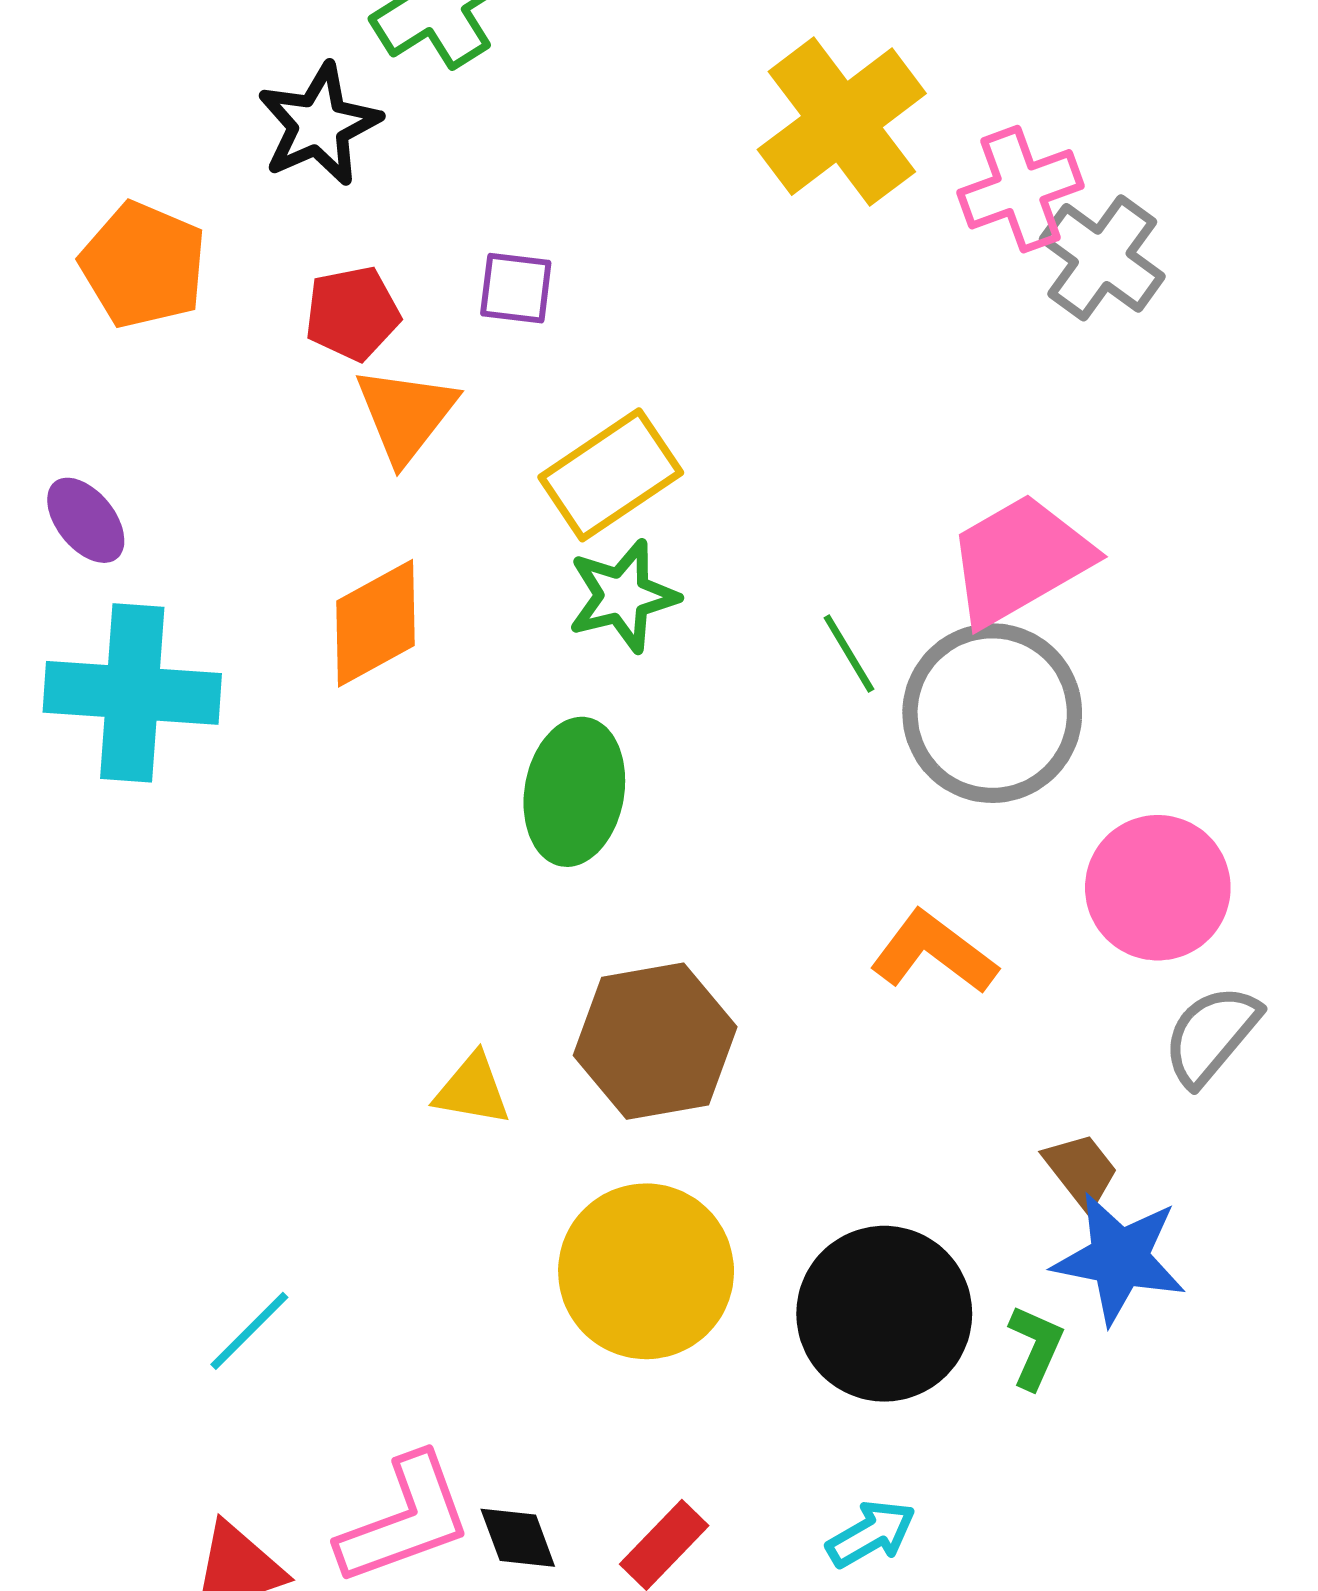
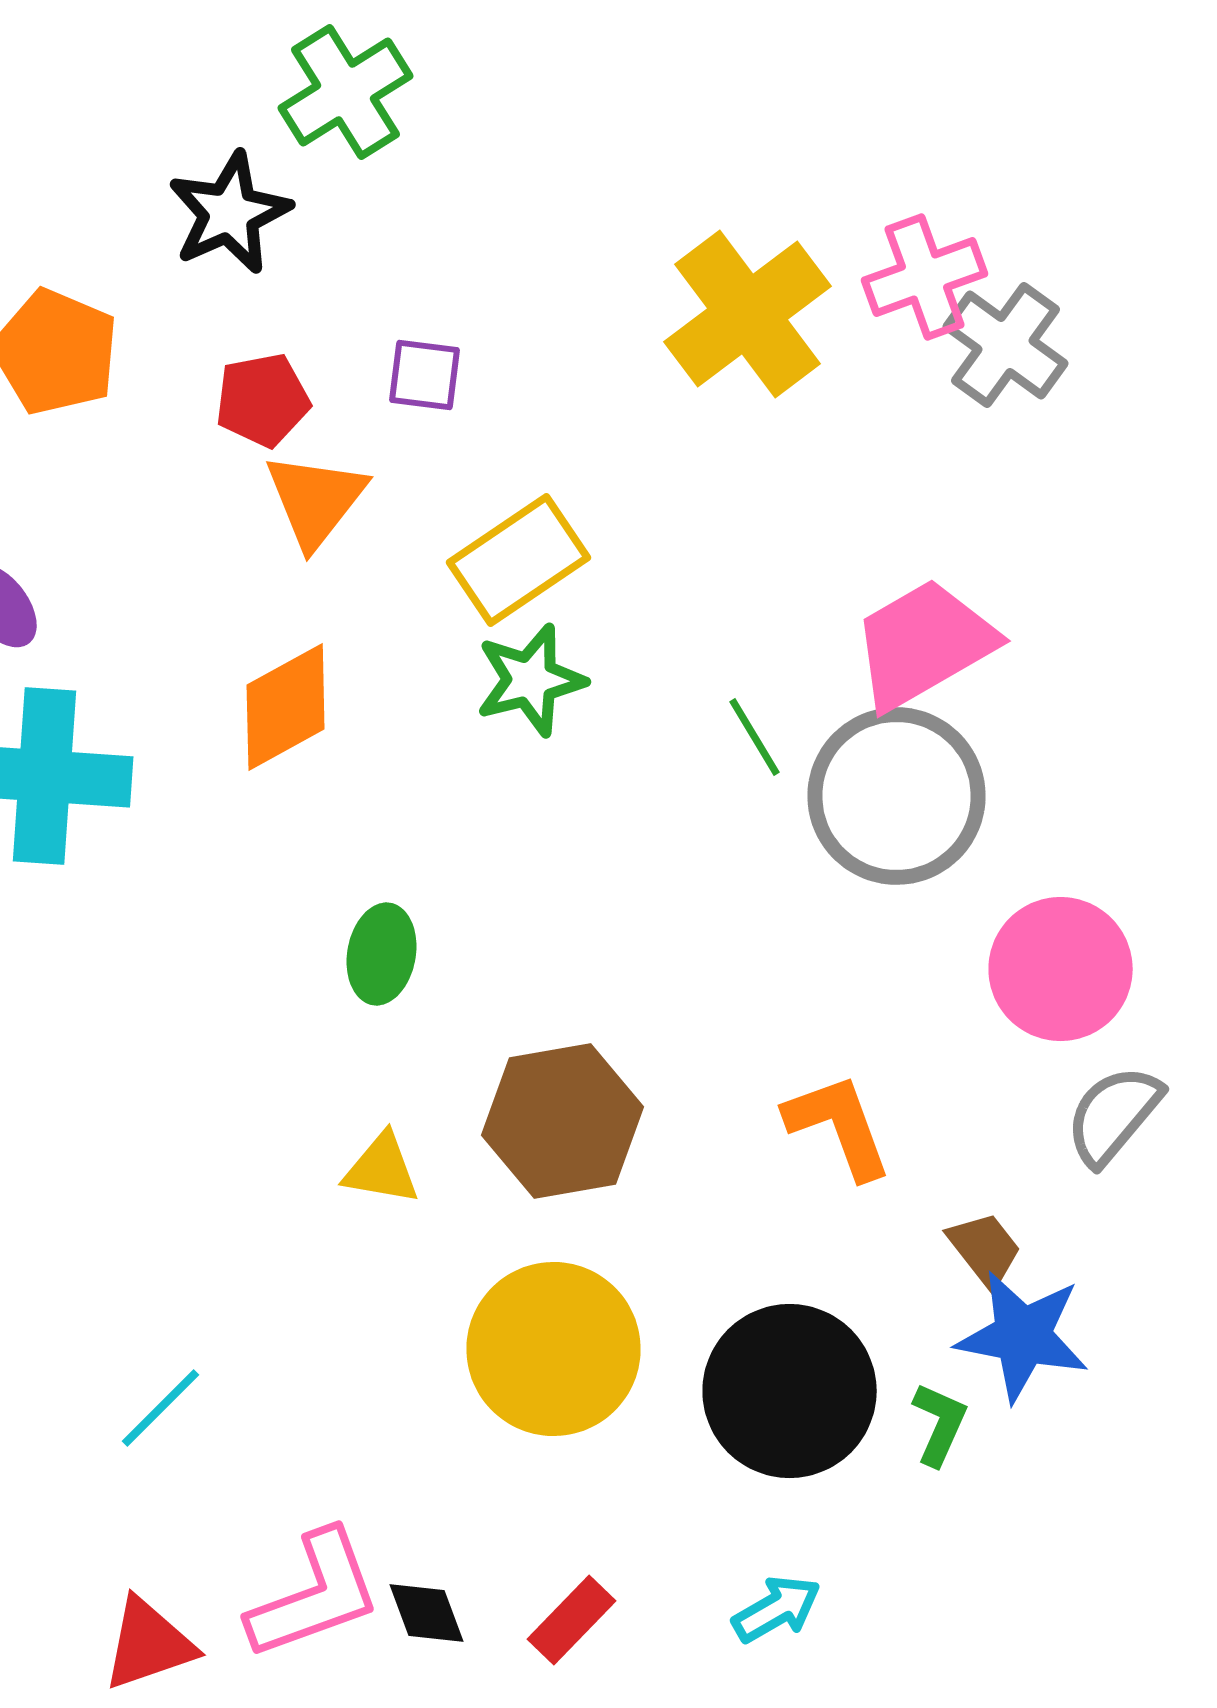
yellow cross: (842, 122) -> (748, 314), moved
green ellipse: (574, 792) -> (382, 954), moved, size x0.7
orange L-shape: (934, 952) -> (838, 1126), moved, turned 33

